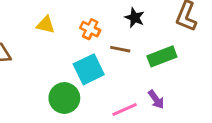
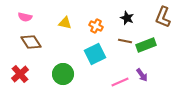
brown line: (120, 49) -> (125, 41), moved
green circle: (64, 98) -> (63, 74), moved

